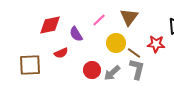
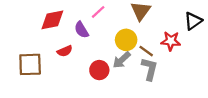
pink line: (99, 20) -> (98, 12), moved
gray arrow: (112, 73) -> (122, 60), moved

